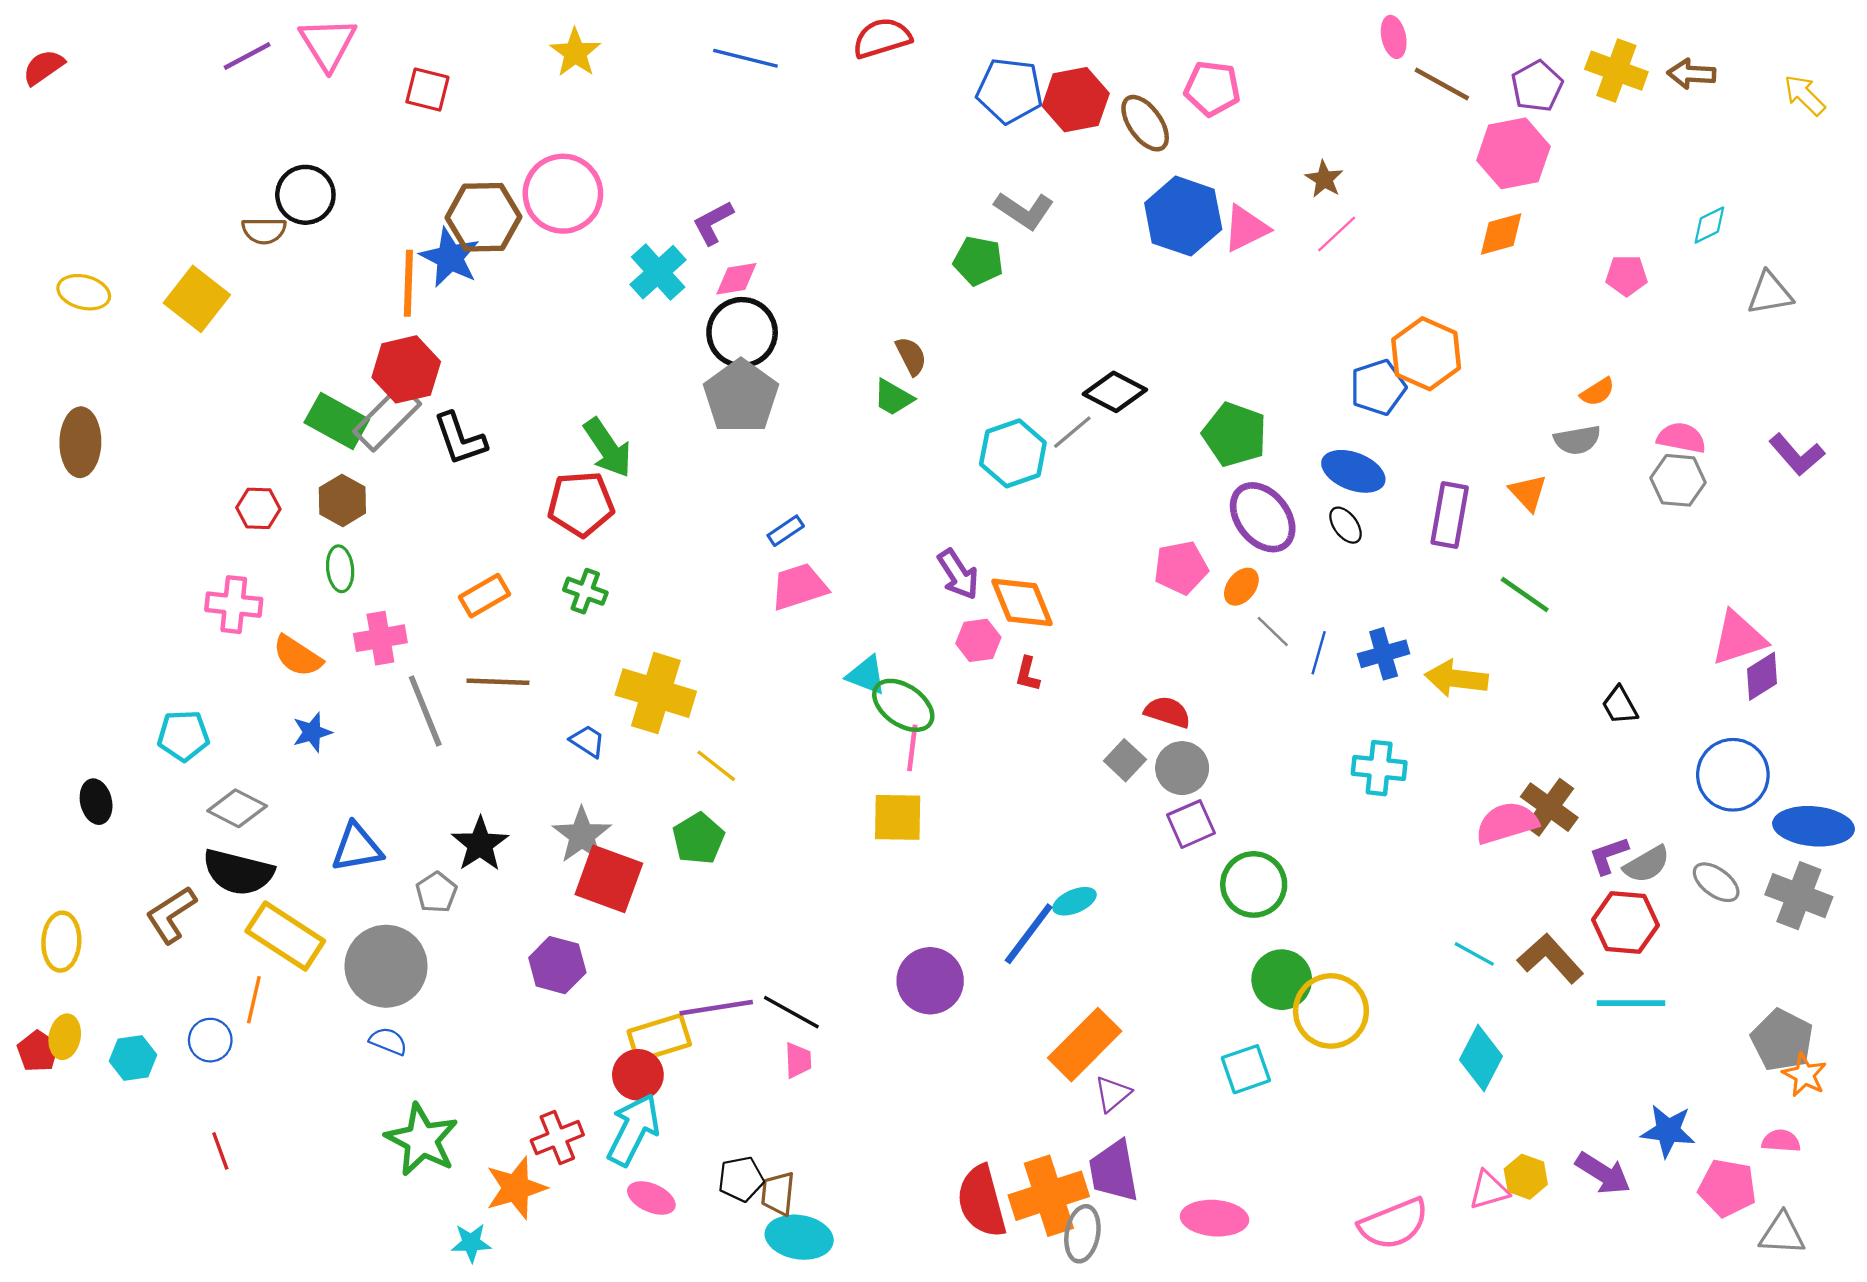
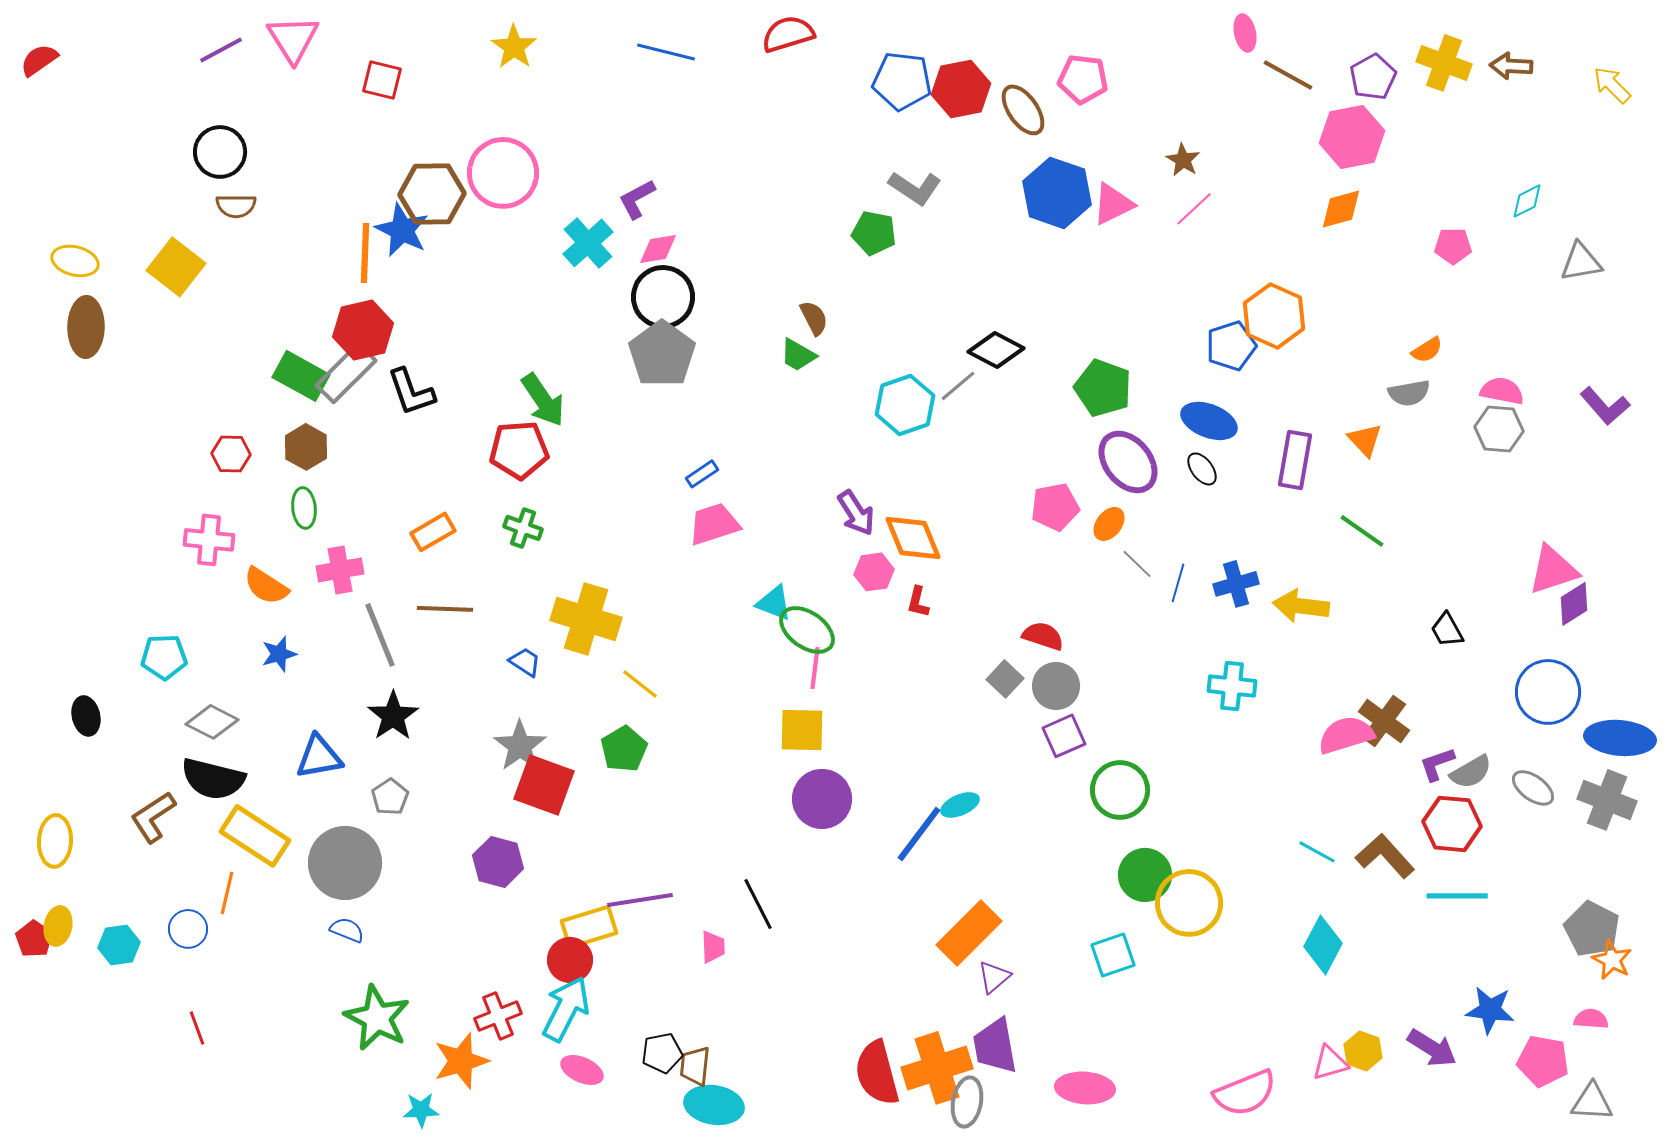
black circle: (305, 195) -> (220, 152), moved
brown ellipse: (80, 442) -> (86, 327), moved
black star: (480, 844) -> (393, 716), moved
purple circle: (930, 981) -> (822, 799), moved
black line: (791, 1012) -> (758, 904), moved, turned 34

